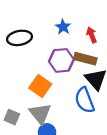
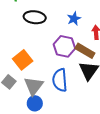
orange square: (40, 86) -> (23, 60), moved
blue semicircle: (85, 100) -> (60, 80), moved

